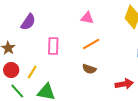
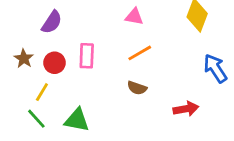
red circle: (11, 70) -> (55, 63), moved
yellow line: (32, 72) -> (42, 92), moved

